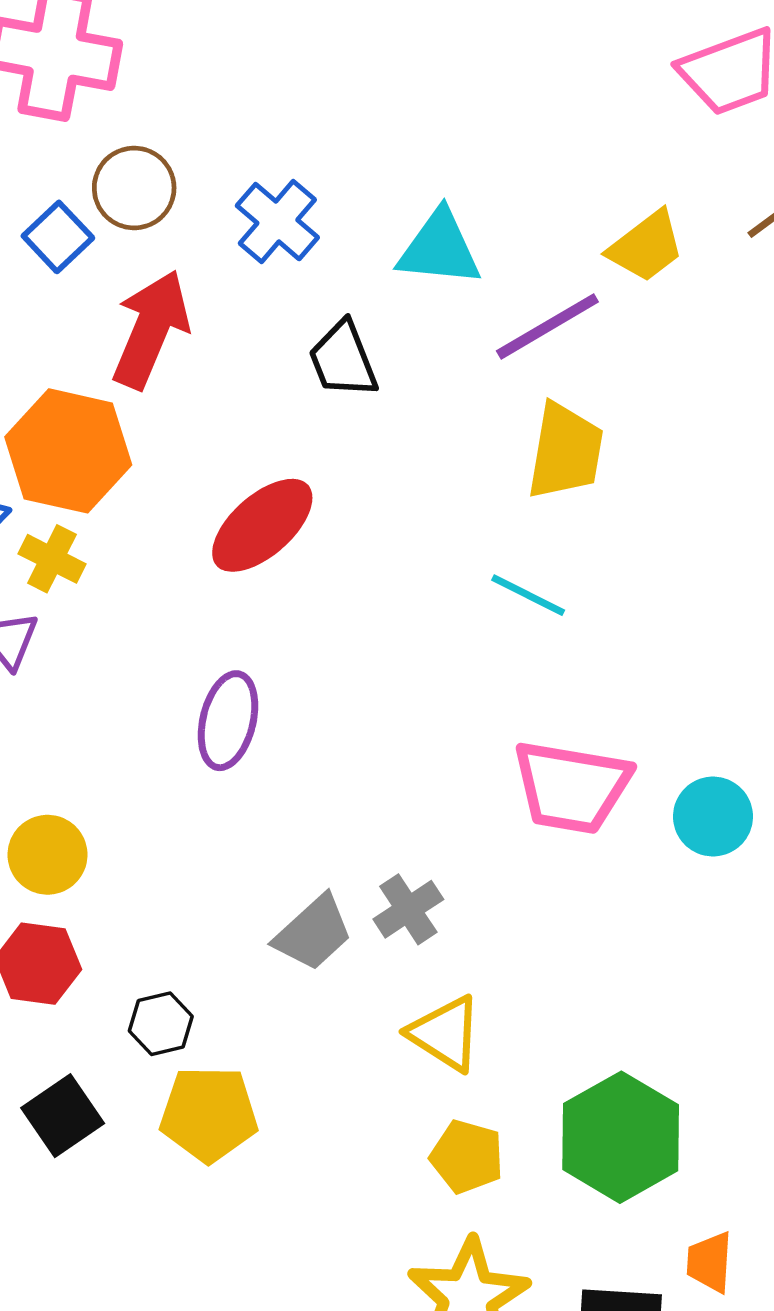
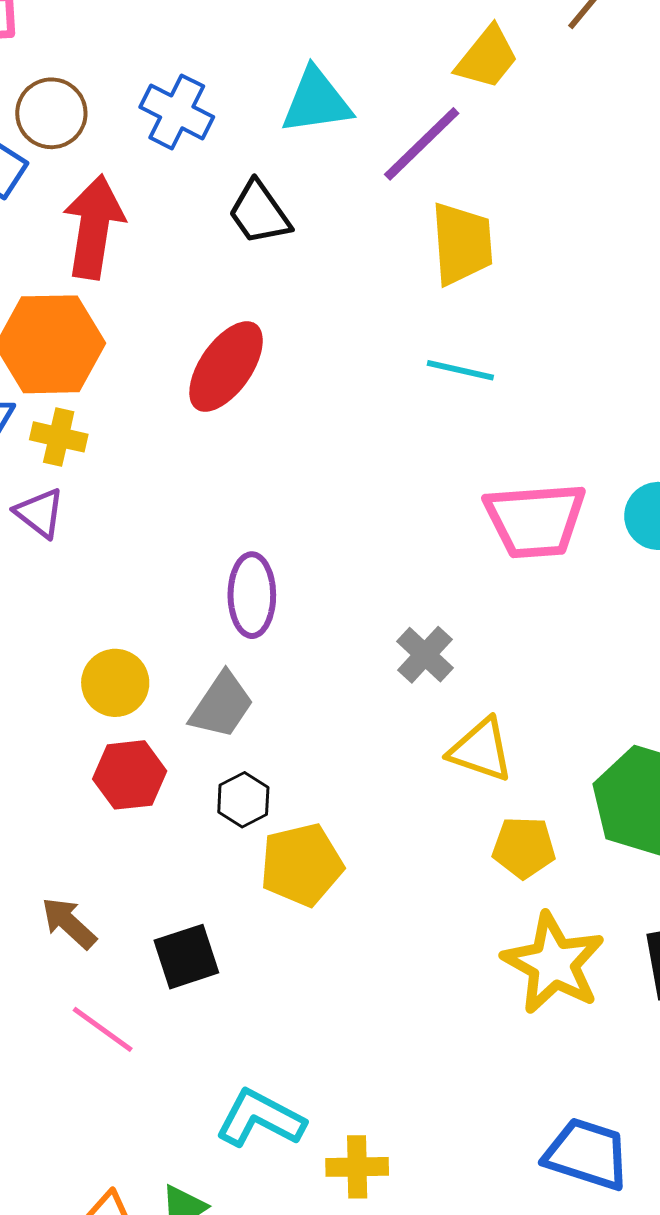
purple ellipse: (228, 721) -> (252, 595), moved
gray trapezoid: (313, 933) -> (222, 705), moved
black square: (63, 1116) -> (186, 957), moved, turned 30

